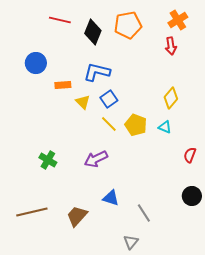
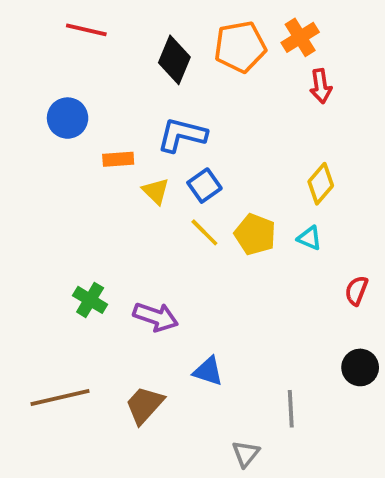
red line: (60, 20) -> (86, 30), moved
orange cross: (178, 20) -> (300, 37), moved
purple arrow: (96, 159) -> (156, 317), moved, turned -135
gray line: (144, 213) -> (291, 409), moved, turned 30

